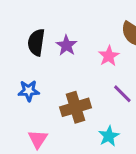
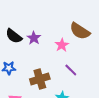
black semicircle: (36, 42) -> (14, 36), turned -60

